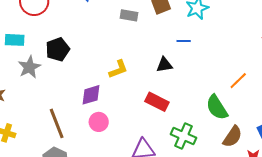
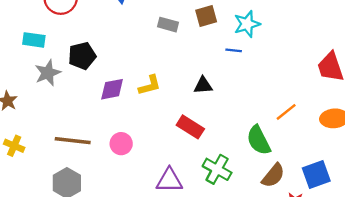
blue line: (184, 41) -> (234, 50), moved
purple diamond: (91, 95) -> (112, 89), moved
brown line: (57, 123) -> (73, 141), turned -68

